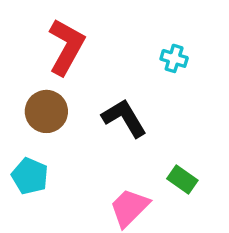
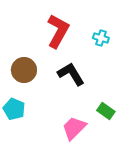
red L-shape: (66, 47) -> (58, 31), moved

